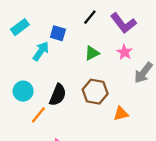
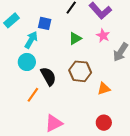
cyan circle: (23, 91) -> (27, 62), moved
black semicircle: (58, 95) -> (48, 76), turned -48

